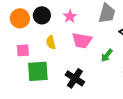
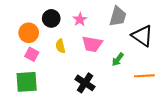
orange circle: (20, 18) -> (29, 33), moved
pink square: (23, 50) -> (32, 54), turned 32
green square: (38, 71) -> (27, 82), moved

